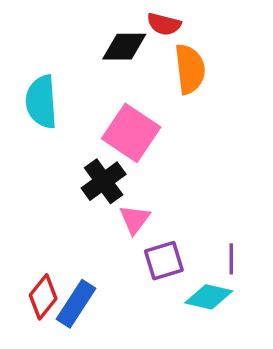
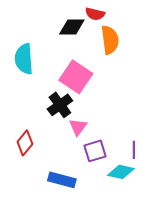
red diamond: (43, 297) -> (25, 143), moved
blue rectangle: (76, 304) -> (62, 180), moved, turned 72

